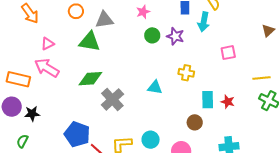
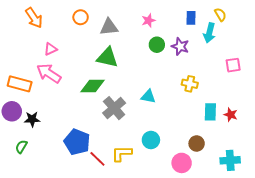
green triangle: (89, 42) -> (107, 57), moved
cyan triangle: (155, 87) -> (148, 96), moved
brown circle: (195, 122) -> (197, 143), moved
cyan circle: (151, 140) -> (151, 140), moved

